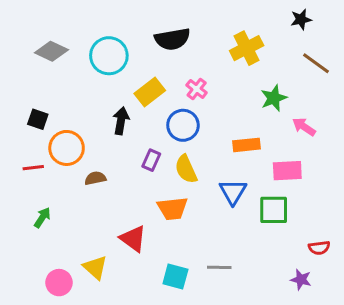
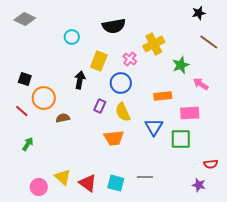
yellow cross: (247, 48) -> (154, 44), moved
gray diamond: (51, 51) -> (25, 19), moved
cyan circle: (109, 56) -> (72, 37), size x0.6
yellow rectangle: (150, 92) -> (99, 61), turned -30
red line: (33, 168) -> (22, 111), turned 48
red triangle: (133, 239) -> (88, 183), moved

